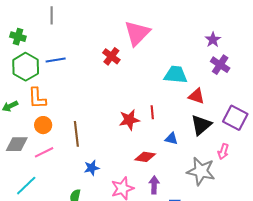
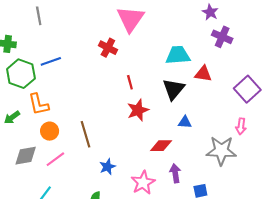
red line: (152, 112) -> (130, 82), moved
purple square: (235, 118) -> (247, 89), turned 30
black triangle: (201, 125) -> (174, 89), moved

